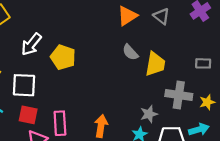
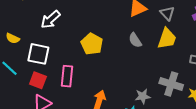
yellow pentagon: (63, 57) -> (92, 44), moved
yellow trapezoid: (155, 64) -> (167, 39), moved
pink rectangle: (60, 123) -> (67, 76), moved

